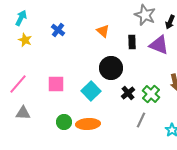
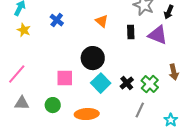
black circle: (111, 68) -> (93, 58), moved
pink square: (56, 84) -> (65, 78), moved
cyan square: (91, 91) -> (101, 83), moved
green circle: (64, 122) -> (53, 105), moved

